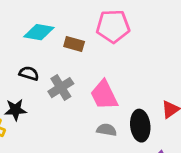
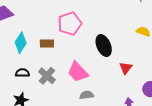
cyan diamond: (39, 32) -> (21, 43), turned -50
black ellipse: (140, 126) -> (104, 46), moved

